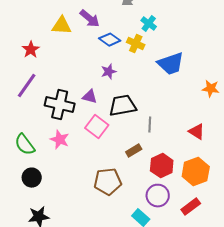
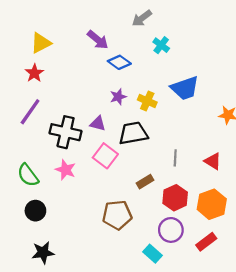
yellow triangle: (62, 26) -> (41, 43), moved, turned -30
yellow cross: (136, 44) -> (147, 101), moved
gray line: (150, 125) -> (175, 158), moved

